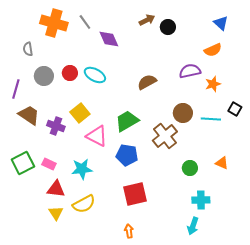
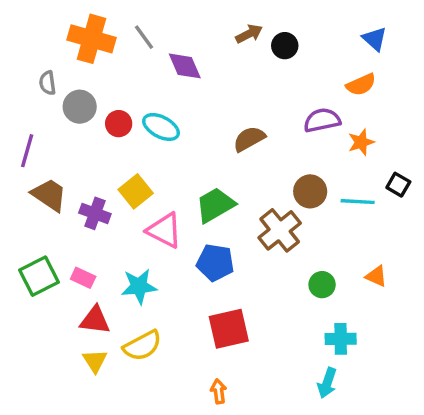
gray circle: (44, 76) -> (80, 107), moved

